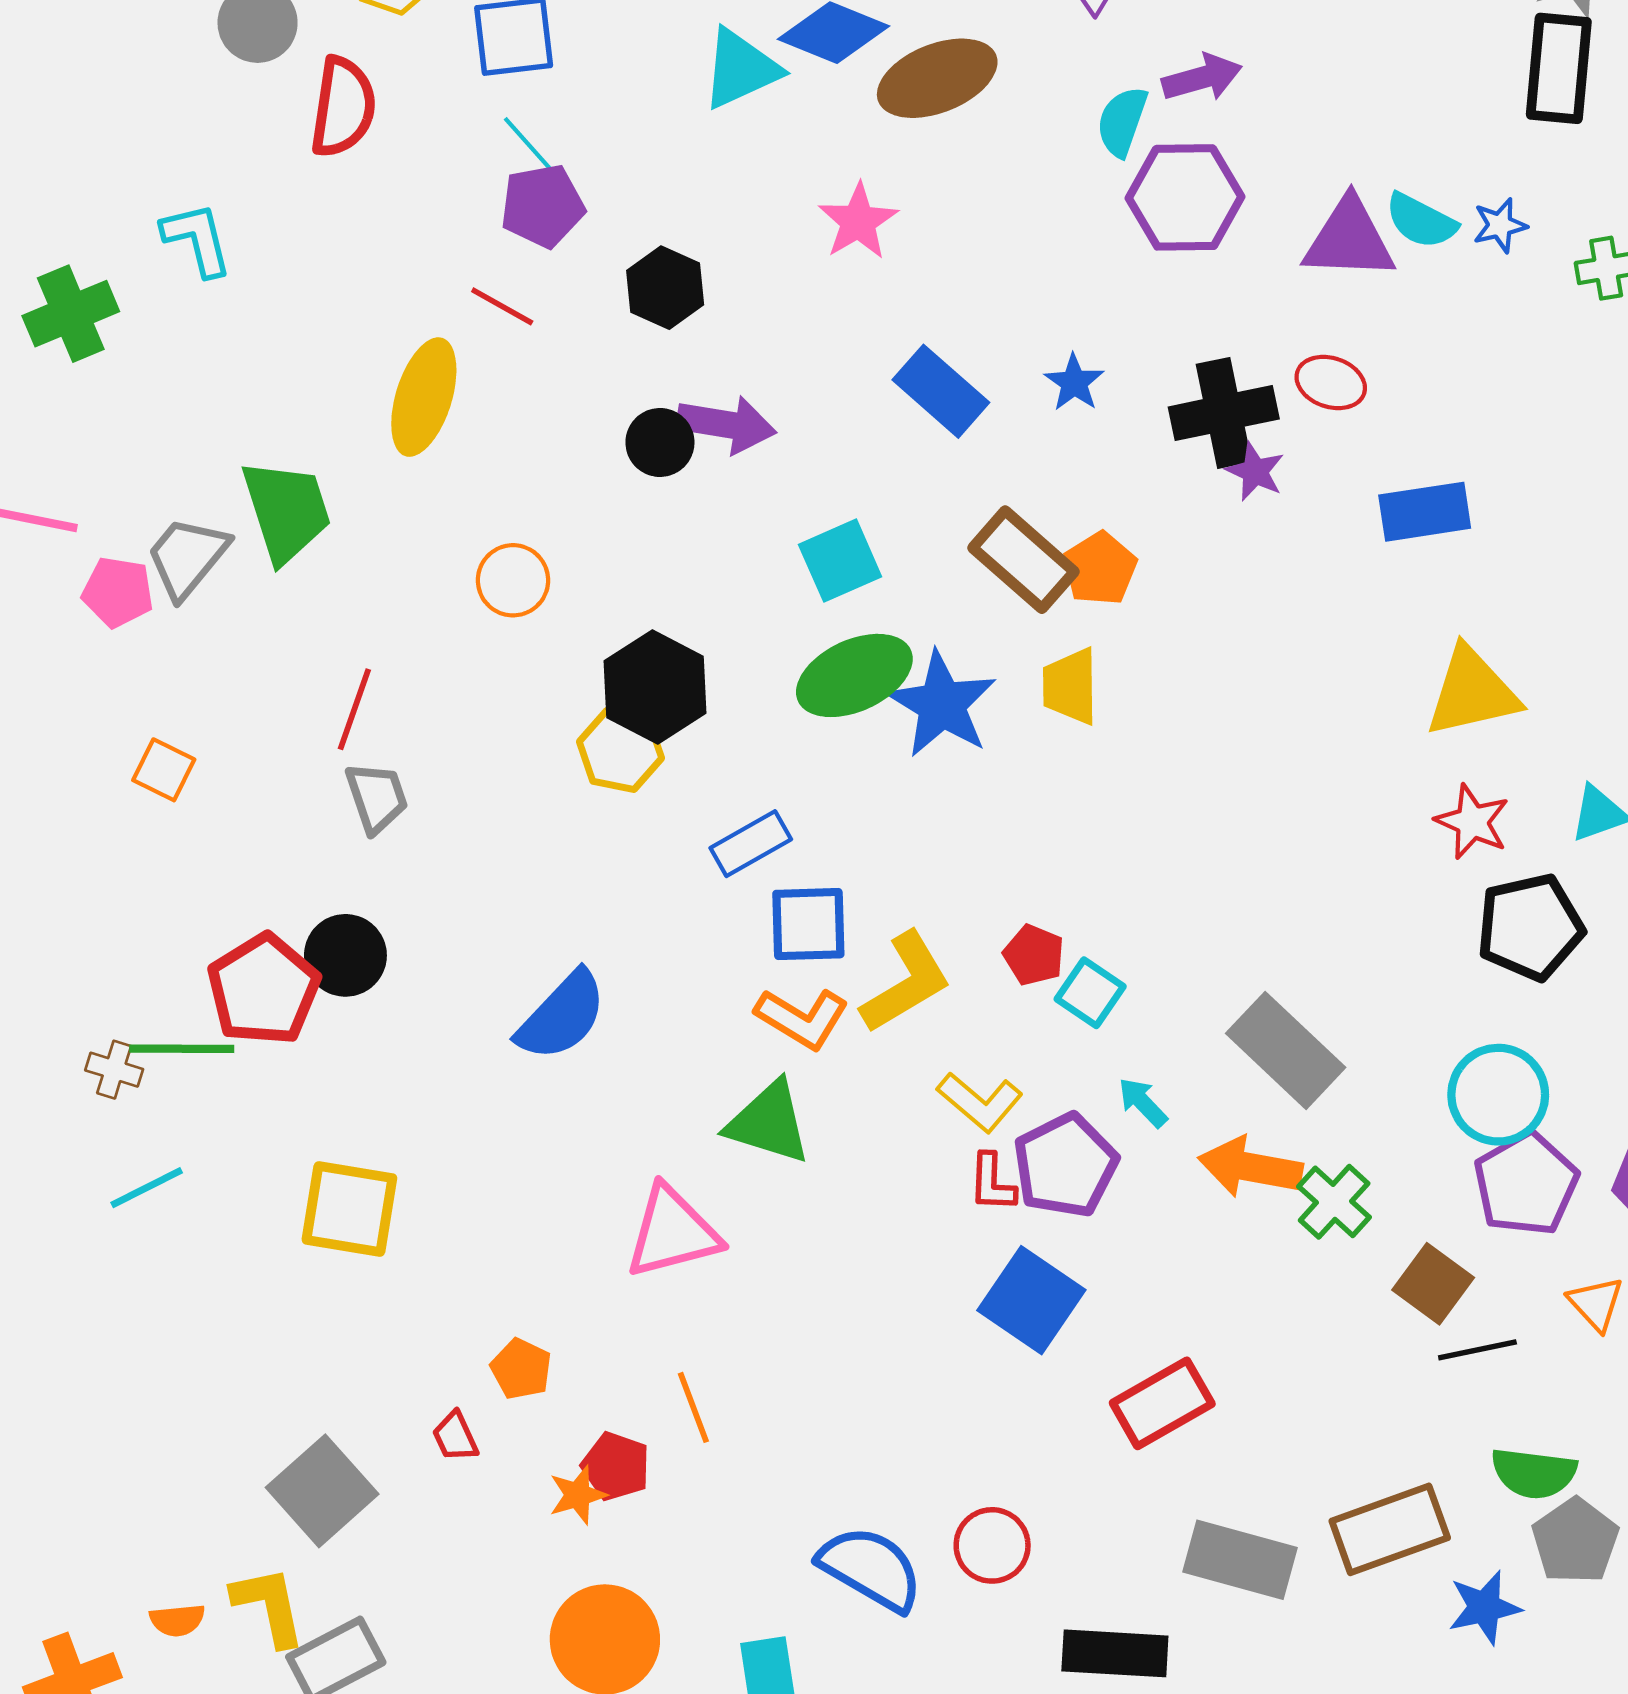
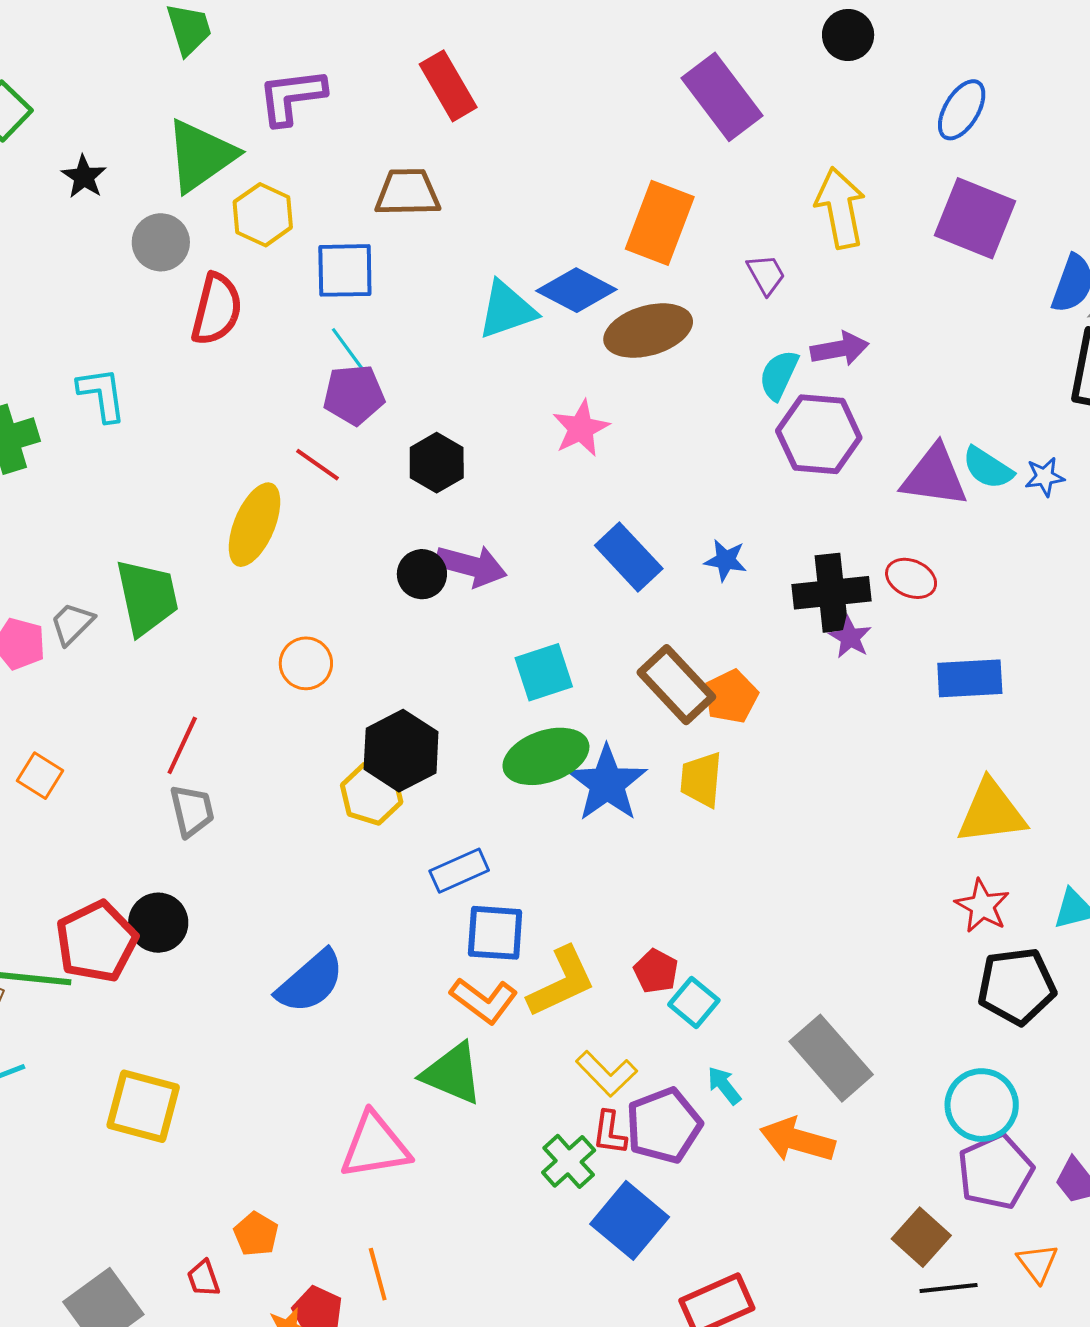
blue star: (1074, 383) -> (726, 560), turned -30
gray trapezoid: (187, 557) -> (72, 624), size x0.7
green cross: (1334, 1202) -> (569, 1161), moved

